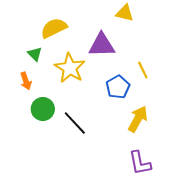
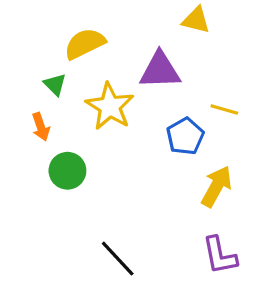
yellow line: (143, 70) -> (224, 110), turned -48
black line: (75, 123) -> (118, 259), moved

